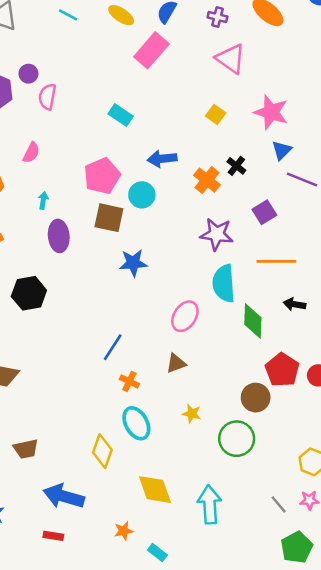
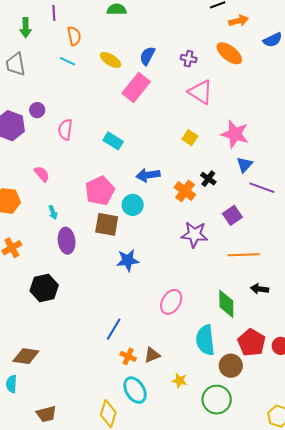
pink semicircle: (47, 97) -> (65, 130), moved
pink semicircle: (31, 153) -> (42, 174), turned -66
cyan arrow: (43, 200) -> (53, 212), turned 152
cyan semicircle: (224, 283) -> (205, 340), moved
brown triangle: (176, 363) -> (152, 355), moved

